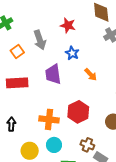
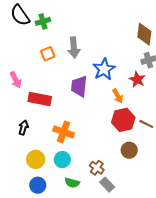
red star: (68, 25) -> (137, 79), moved
blue star: (72, 53) -> (104, 69), size x1.5
red rectangle: (17, 83) -> (40, 99), moved
red hexagon: (78, 112) -> (123, 120), moved

